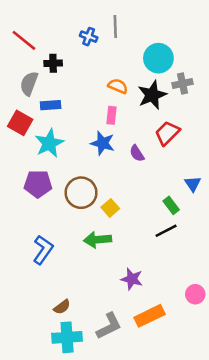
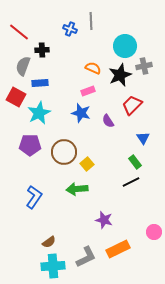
pink rectangle: (111, 115) -> (88, 91), turned 64
blue triangle: (193, 184) -> (143, 138), moved

